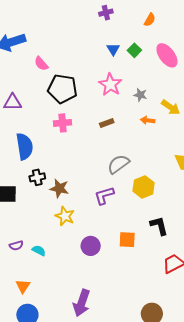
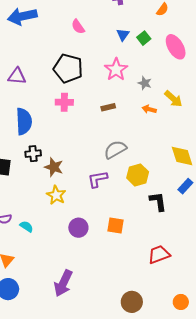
pink semicircle: (41, 64) -> (78, 27), moved
black L-shape: (159, 226) -> (158, 201), moved

